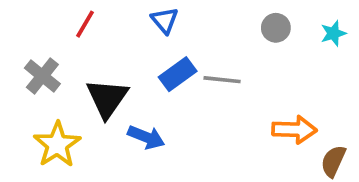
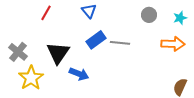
gray cross: (42, 76) -> (18, 52), moved
orange arrow: (294, 130) -> (173, 44), moved

